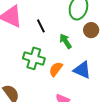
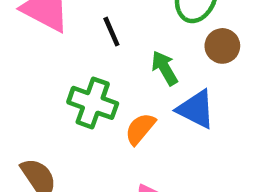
blue triangle: (82, 70) -> (196, 109), moved

